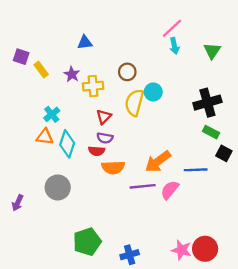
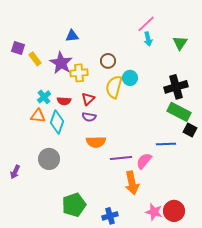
purple star: (72, 74) -> (61, 63), size x1.6
green rectangle: (211, 132) -> (179, 112), size x1.6
red semicircle: (97, 151) -> (64, 101), moved
orange arrow: (158, 162) -> (132, 183), moved, turned -65

